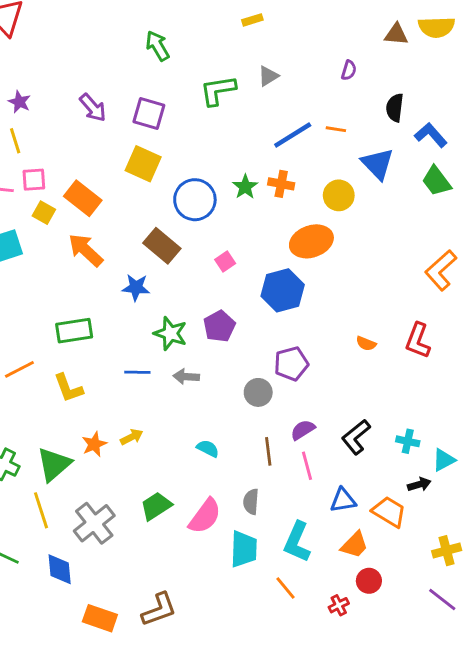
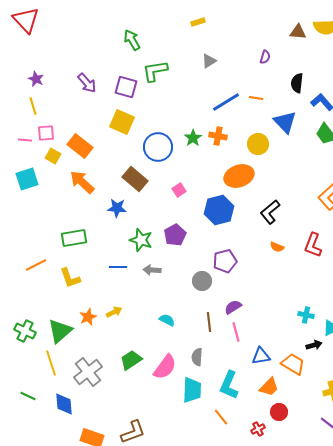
green L-shape: (218, 90) -> (155, 71), moved
black L-shape: (356, 437) -> (270, 212), moved

